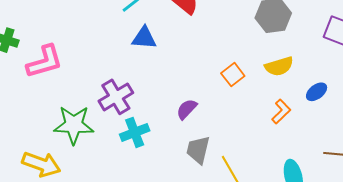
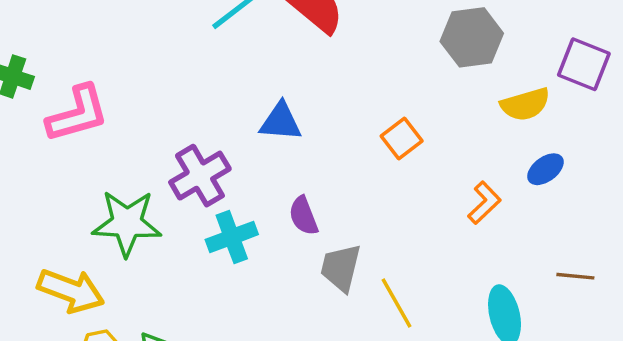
blue triangle: (144, 38) -> (281, 122), moved
yellow semicircle: (279, 66) -> (525, 104), moved
purple semicircle: (187, 109) -> (303, 216), moved, turned -65

